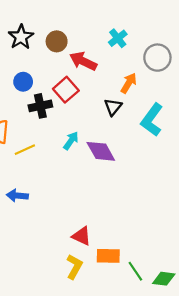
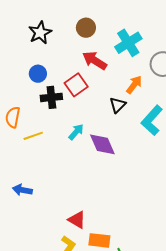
cyan cross: (118, 38) -> (128, 43), size x1.5
brown circle: (57, 41) -> (86, 28), moved
blue arrow: (17, 196) -> (22, 190), moved

